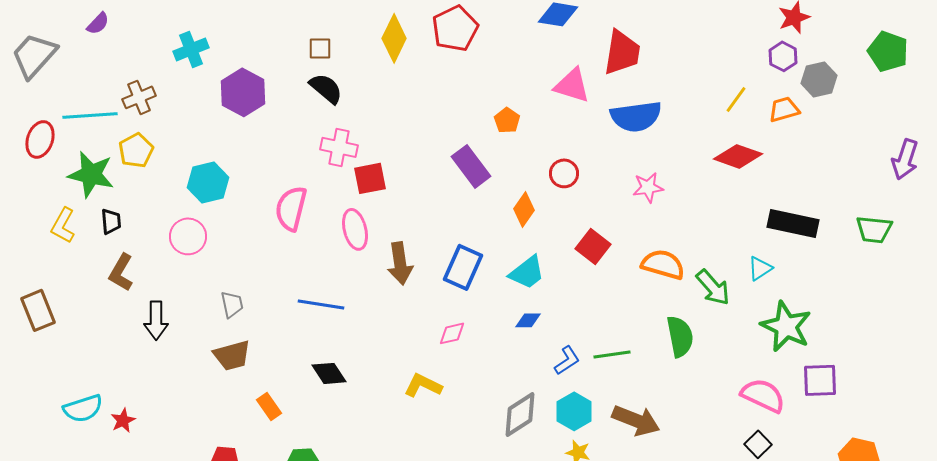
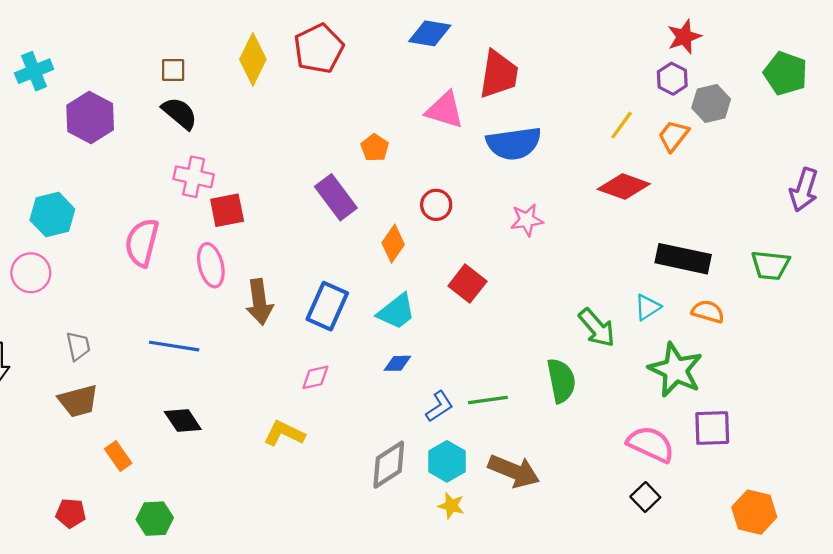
orange trapezoid: (784, 109) -> (673, 136), turned -36
orange semicircle: (663, 264) -> (708, 312), moved, size x0.7

